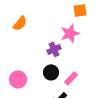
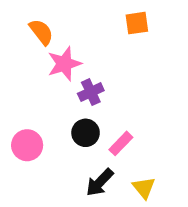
orange semicircle: (20, 23) -> (41, 32), moved, turned -77
pink star: (70, 33) -> (64, 64), moved

